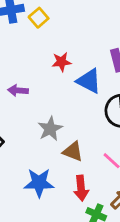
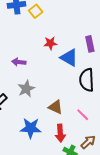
gray star: (50, 129) -> (26, 89), moved

